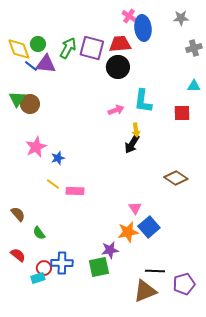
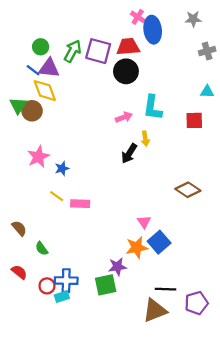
yellow diamond: (19, 49) -> (45, 91), moved
black arrow: (132, 144) -> (129, 154), moved
cyan rectangle: (38, 278) -> (62, 297), moved

